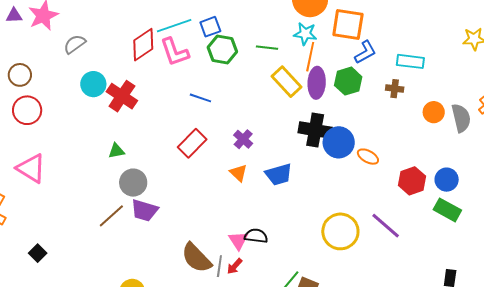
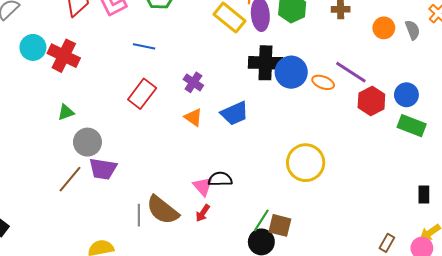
gray semicircle: (461, 118) -> (413, 30), size x0.7
purple line: (386, 226) -> (351, 72), moved
gray line: (219, 266) -> (139, 215), moved

